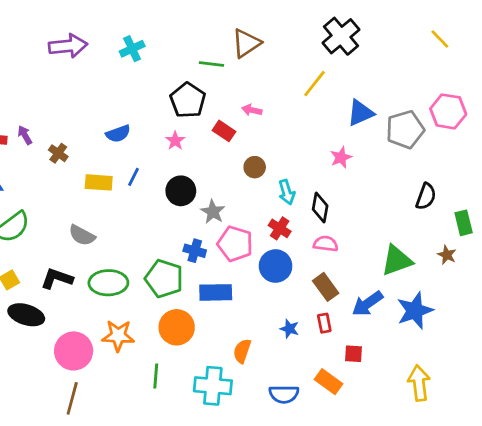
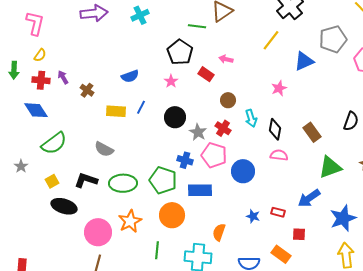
gray pentagon: (405, 130) -> (333, 39), moved
pink star: (341, 157) -> (279, 88), moved
red cross: (280, 228) -> (223, 128), moved
brown rectangle: (326, 287) -> (312, 132), moved
blue star: (415, 311) -> (343, 218), moved
red rectangle: (324, 323) -> (278, 212), turned -64
orange star: (118, 336) -> (130, 221), turned -30

